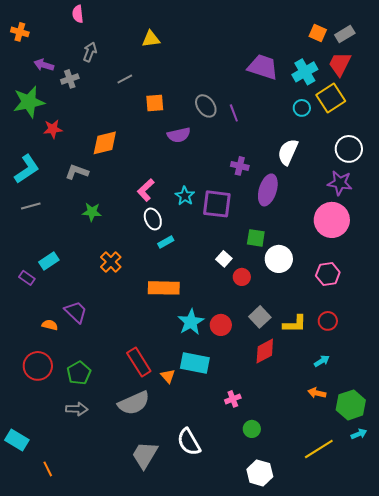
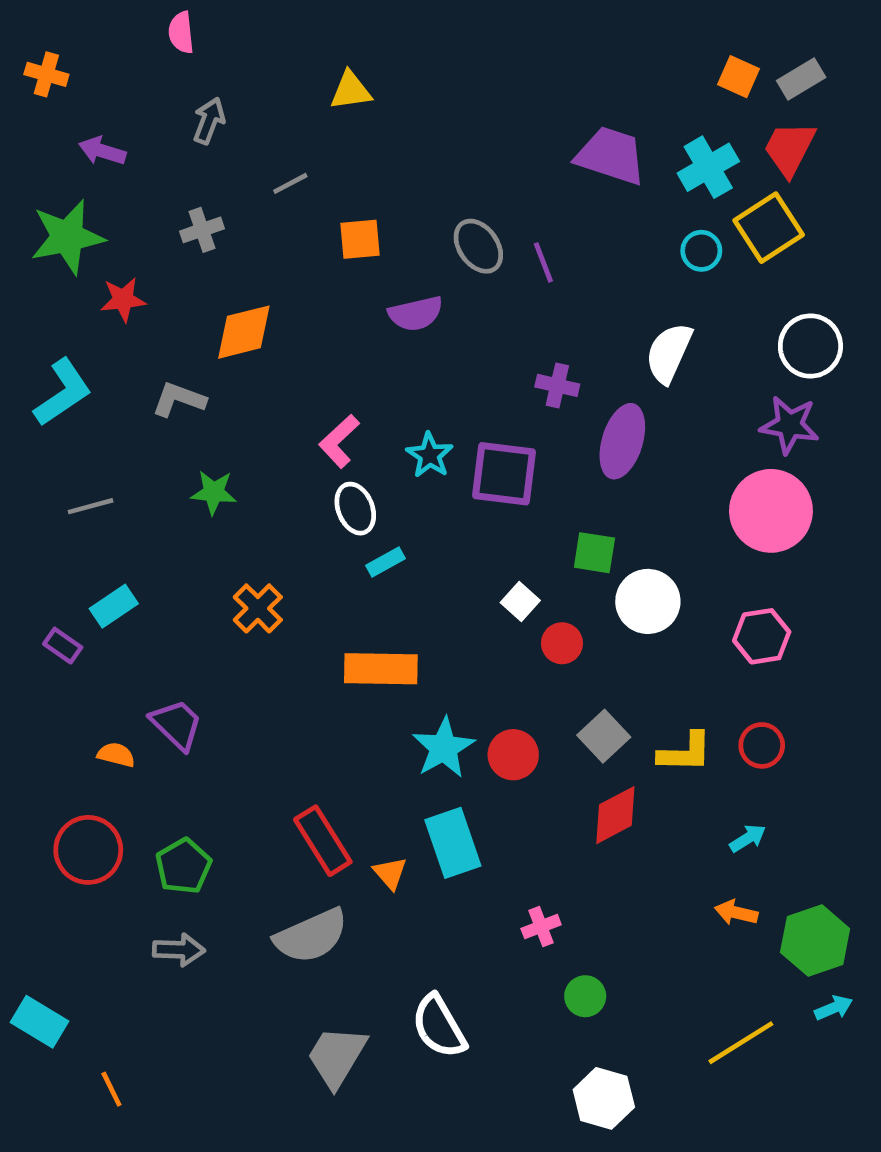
gray cross: (70, 79) -> (202, 230), moved
gray line: (31, 206) -> (91, 506), moved
cyan rectangle: (195, 363) -> (453, 843), turned 60

